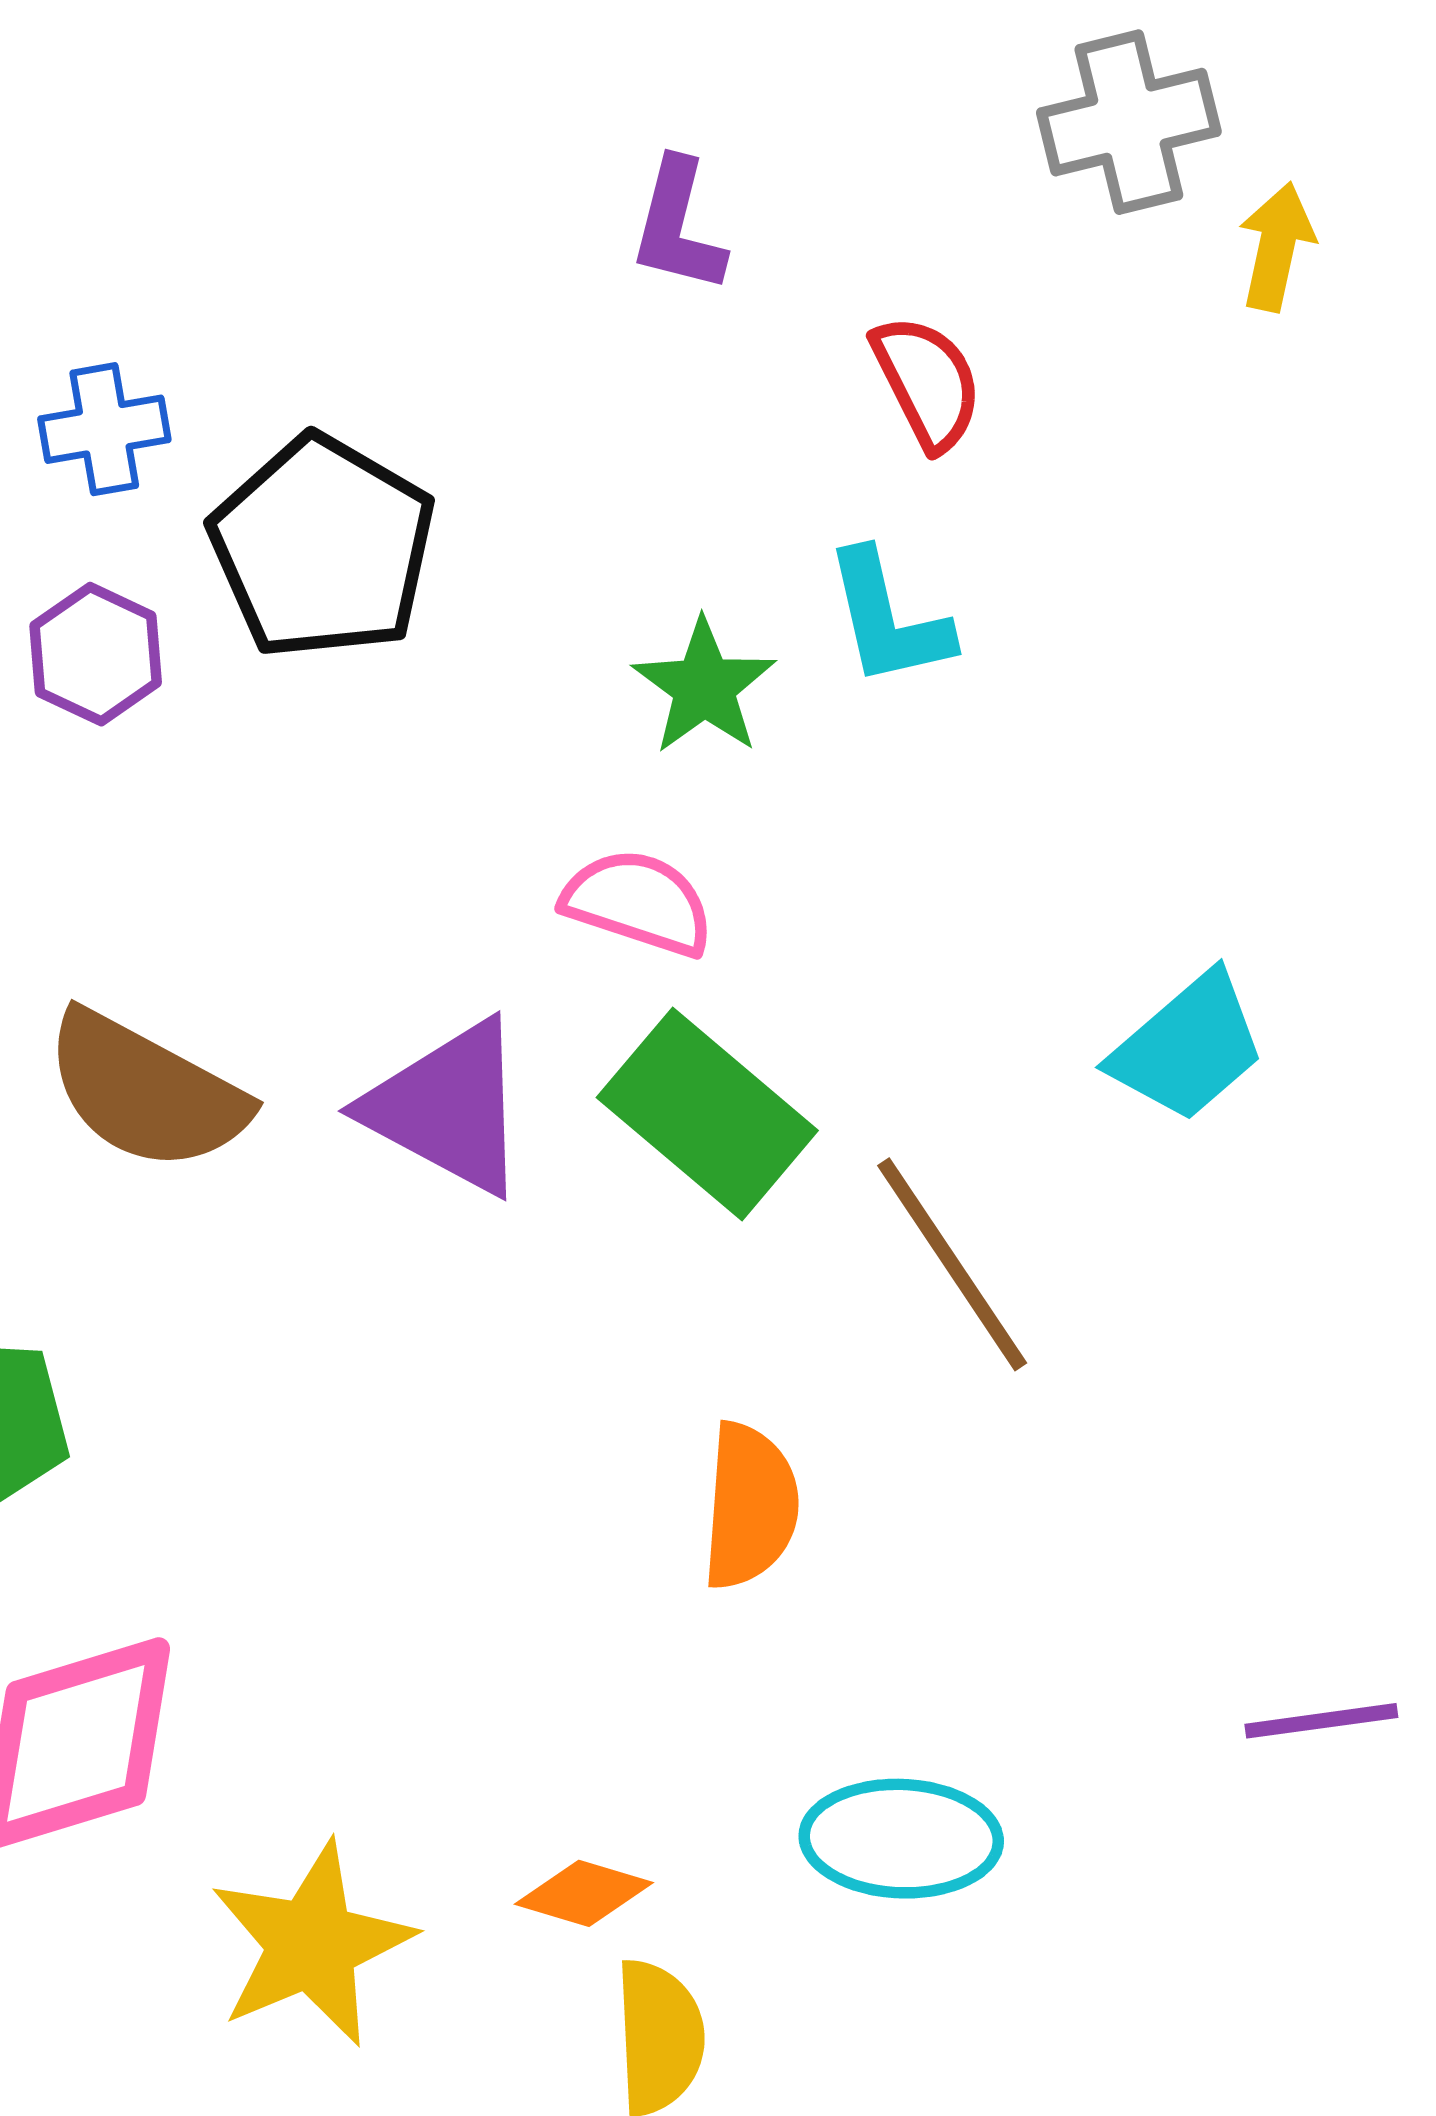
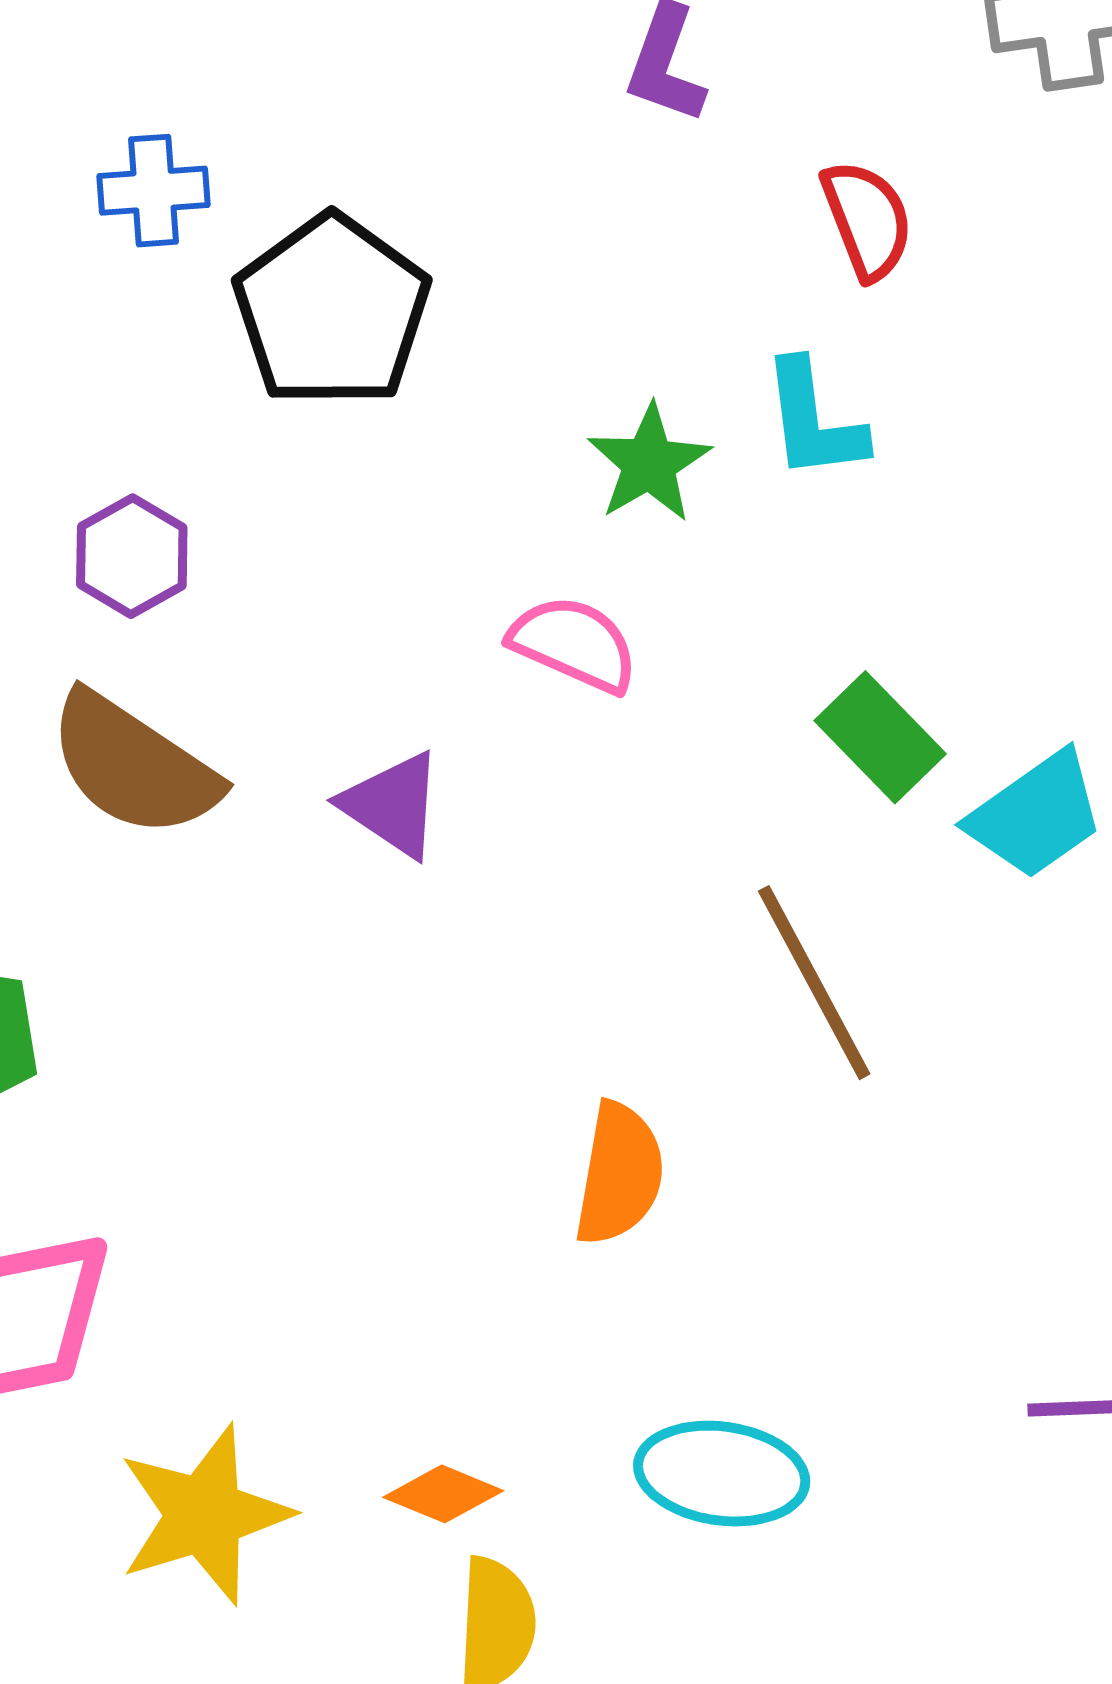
purple hexagon: (96, 654) -> (132, 556), moved
purple triangle: (448, 1108) -> (392, 805), size x0.7
green rectangle: (707, 1114) -> (880, 737), moved, size x0.7

